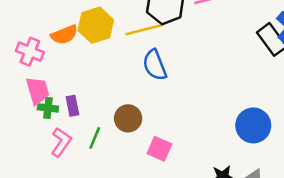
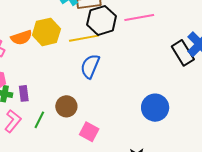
blue semicircle: (155, 65) -> (90, 66), turned 40
blue circle: (253, 125) -> (155, 108), moved

